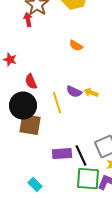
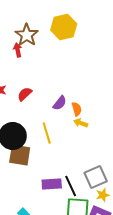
orange semicircle: (76, 46) -> (77, 109), moved, turned -136
red semicircle: (31, 82) -> (25, 94), moved, turned 70
purple semicircle: (74, 92) -> (60, 103), moved, turned -77

